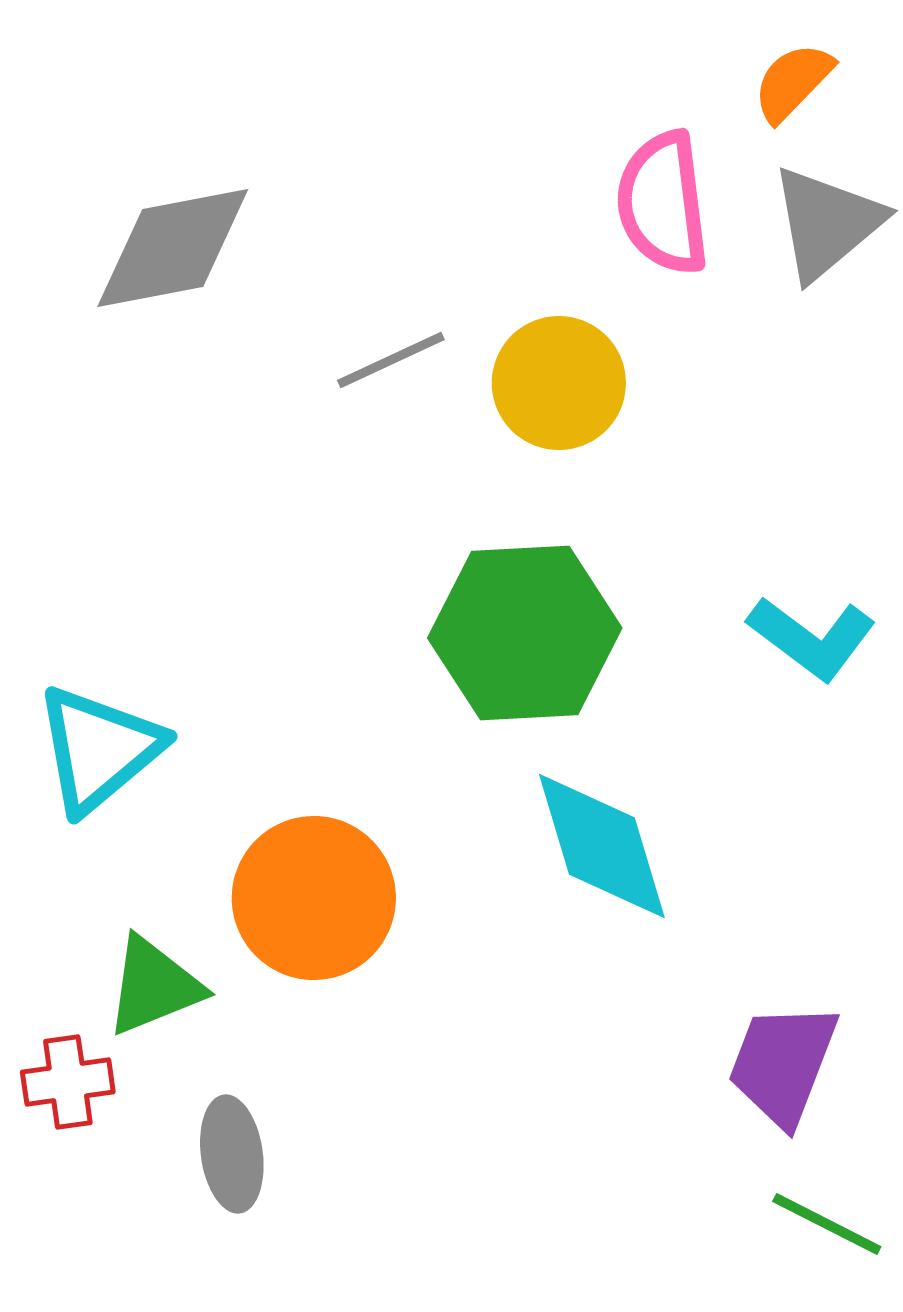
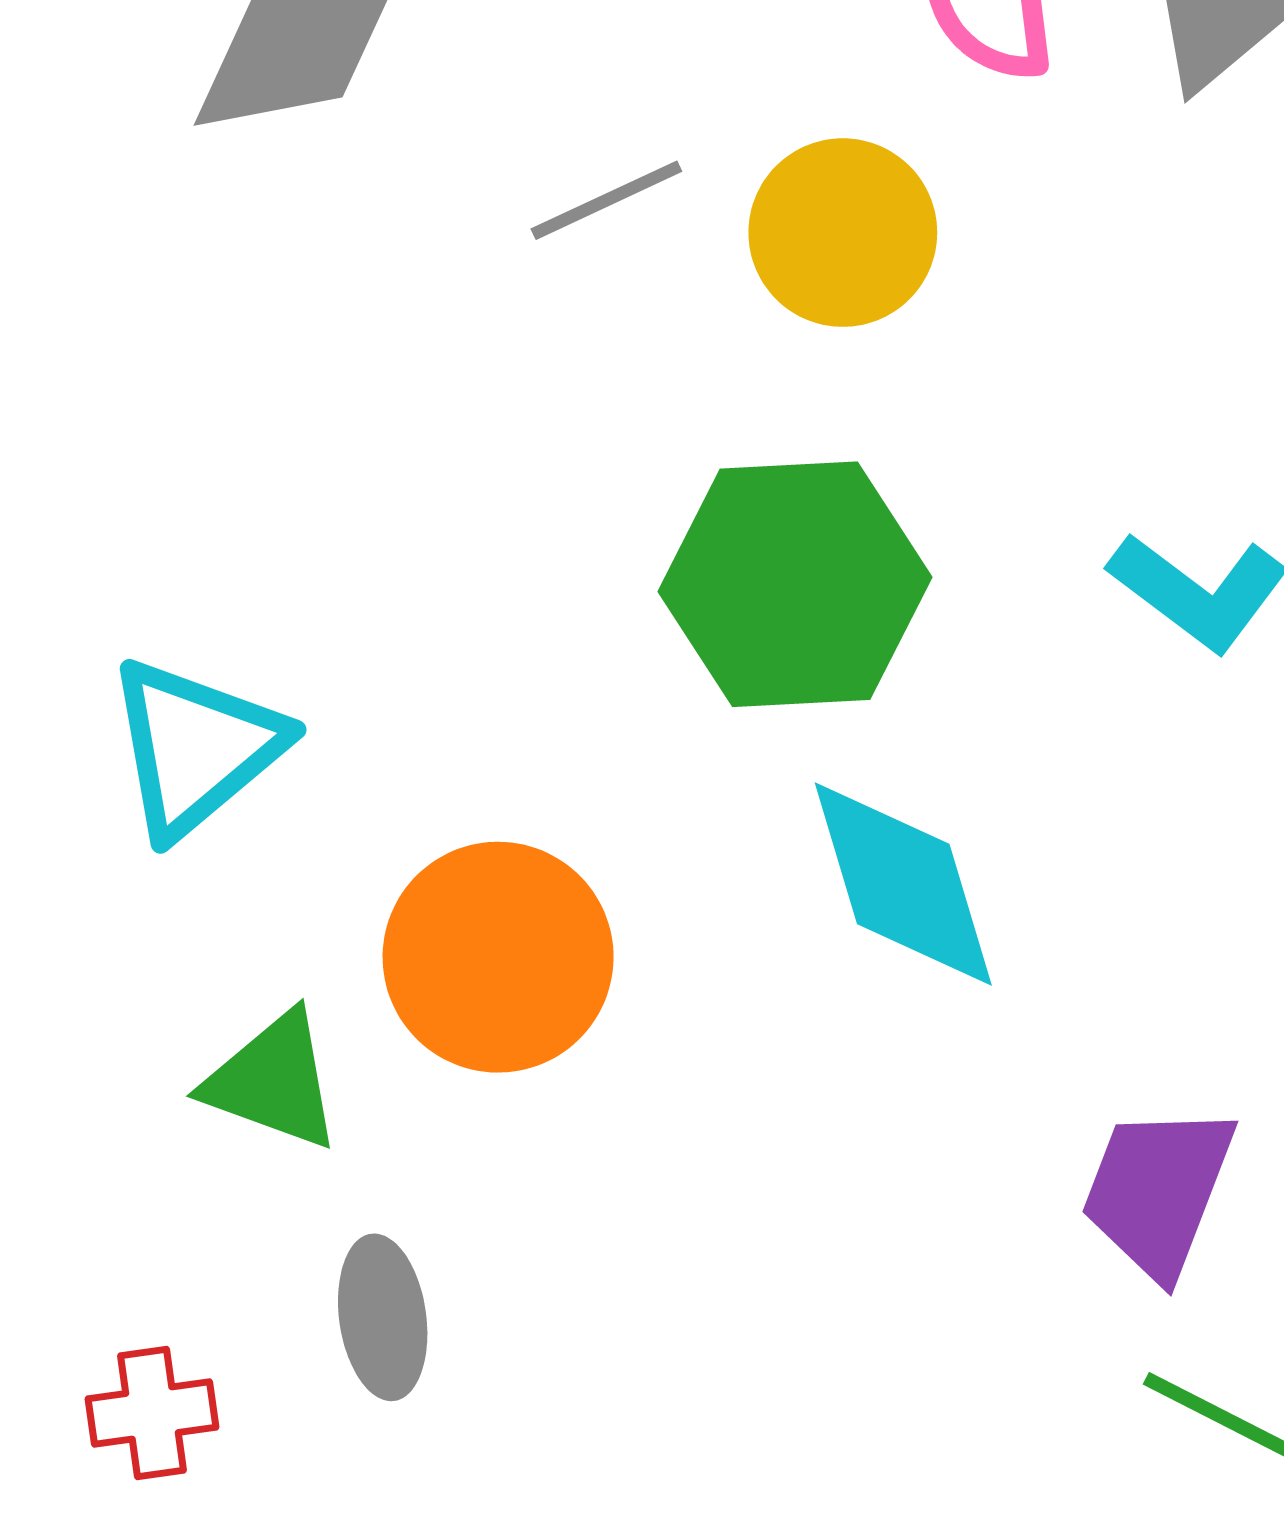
green triangle: (154, 986) -> (273, 1081), turned 42
red cross: (68, 1082) -> (152, 1413), moved

